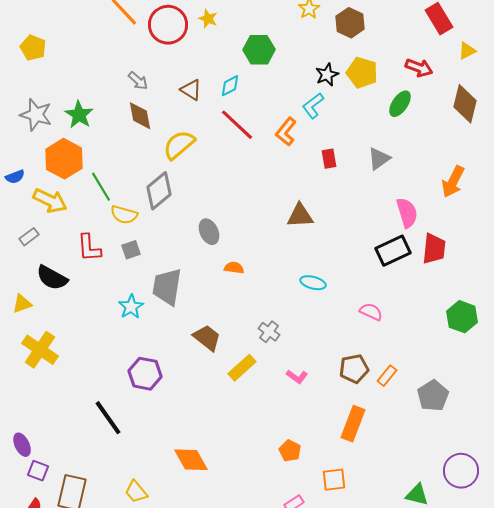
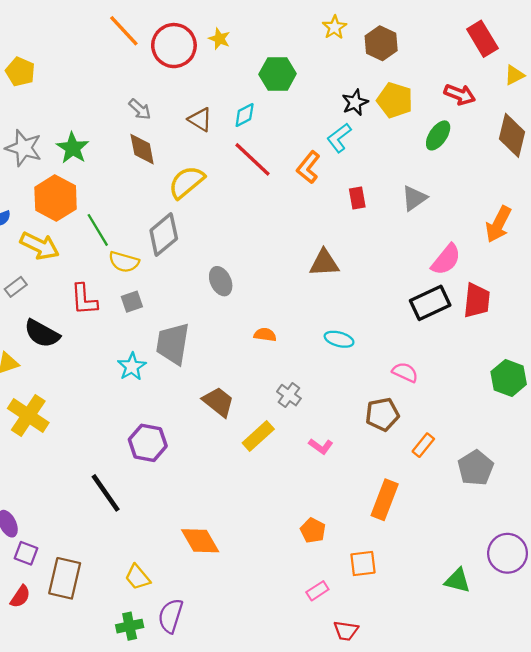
pink semicircle: (407, 213) -> (446, 260), turned 56
orange semicircle: (234, 268) -> (265, 335), moved
brown pentagon: (354, 369) -> (382, 414), moved

